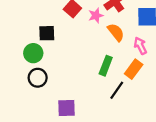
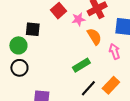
green rectangle: (106, 66) -> (81, 65), turned 30
orange rectangle: (134, 69) -> (111, 85), moved

